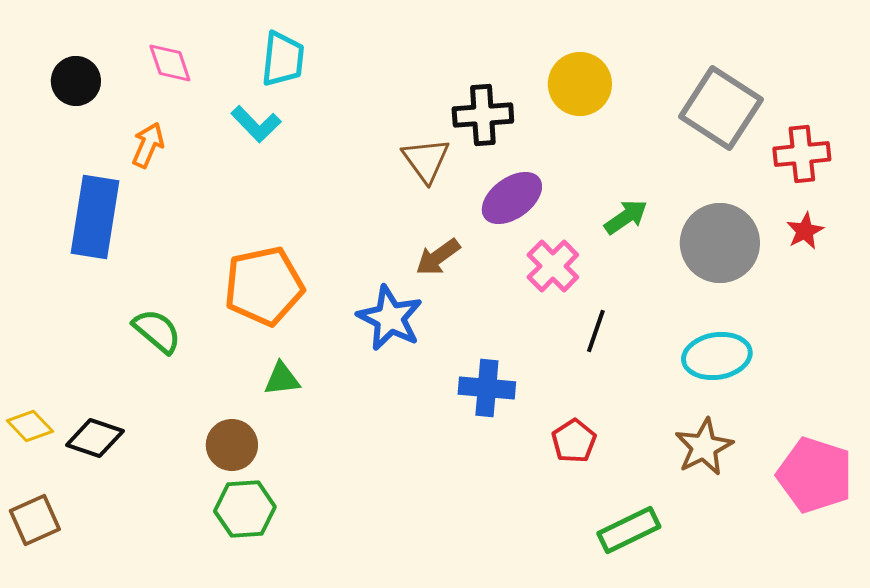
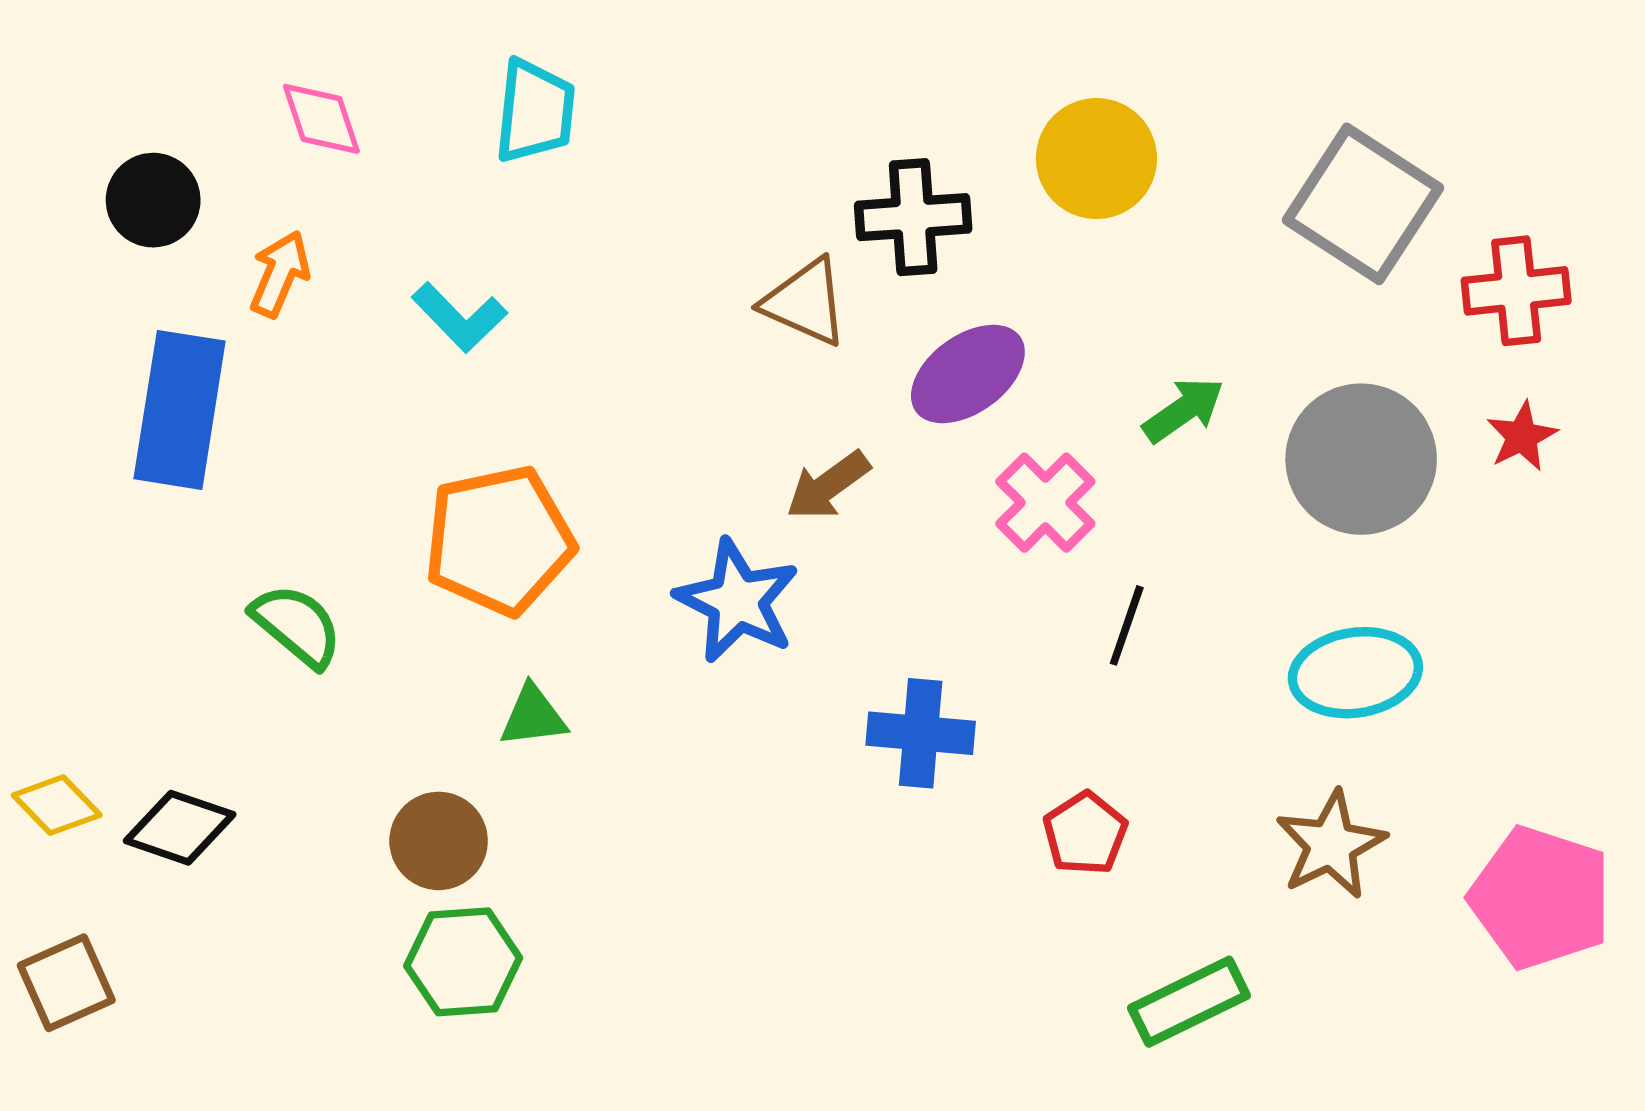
black circle: (76, 81) -> (153, 200), moved
cyan L-shape: (256, 124) -> (459, 317), moved
brown triangle: (426, 160) -> (805, 302), turned -30

